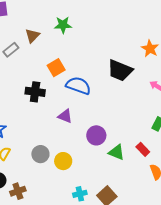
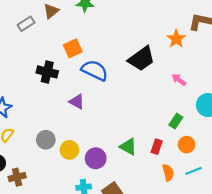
black trapezoid: (120, 70) -> (141, 59), turned -64
purple circle: (96, 135) -> (96, 158), moved
red rectangle: (143, 149) -> (157, 147), turned 56

